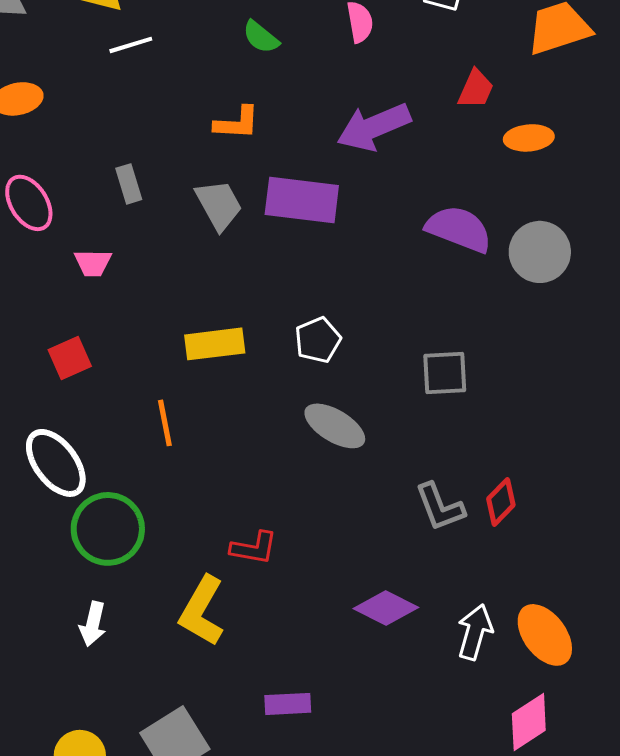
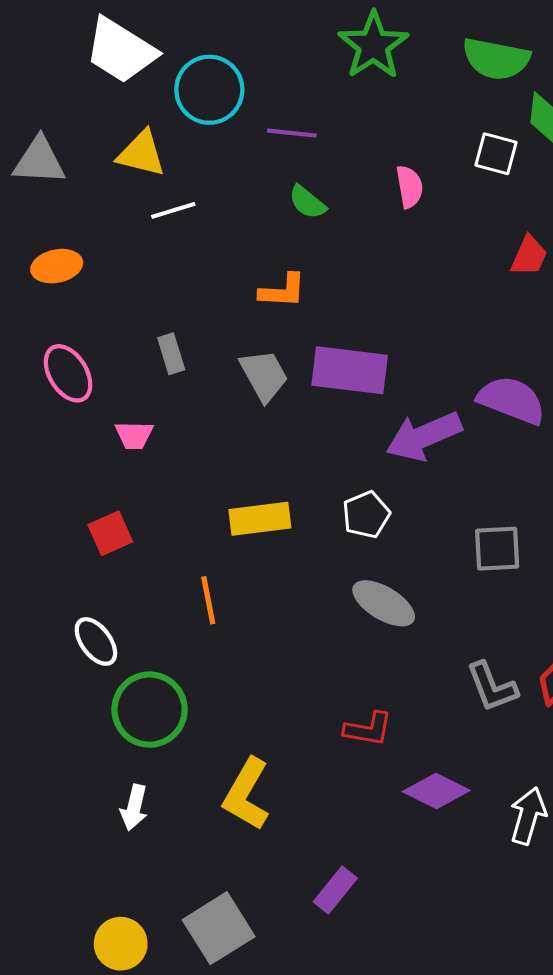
purple arrow: (374, 127) -> (424, 436), moved
white ellipse: (56, 463) -> (96, 641), size x0.7
red L-shape: (254, 548) -> (368, 729), moved
purple rectangle: (288, 704) -> (335, 890), turned -48

